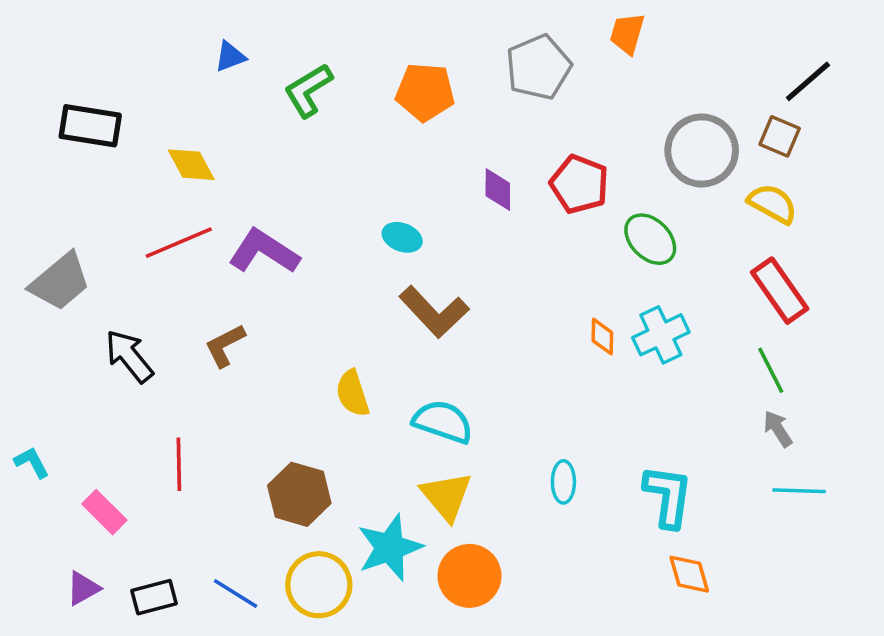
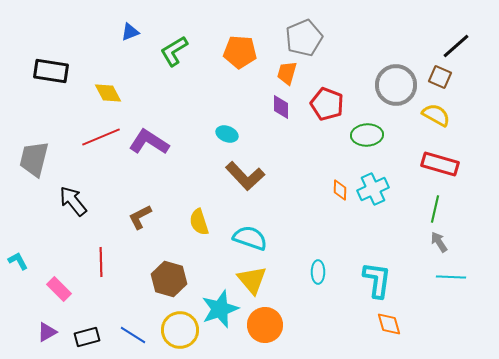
orange trapezoid: (627, 34) -> (287, 73), moved
green ellipse: (650, 239) -> (367, 135), turned -48
gray trapezoid: (60, 282) -> (34, 159), turned 144
red rectangle: (780, 291) -> (440, 164), turned -39
brown L-shape: (225, 345) -> (140, 217), moved
green line: (771, 370) -> (435, 209), turned 40

